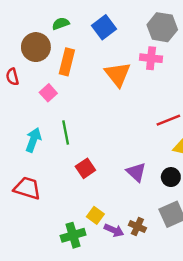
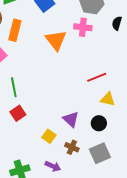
red square: (85, 168) -> (18, 113), moved
yellow square: (95, 215) -> (49, 136), moved
brown cross: (137, 227) -> (72, 147), moved

